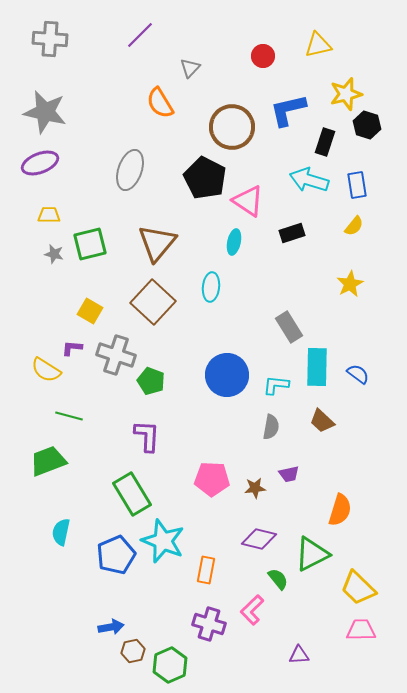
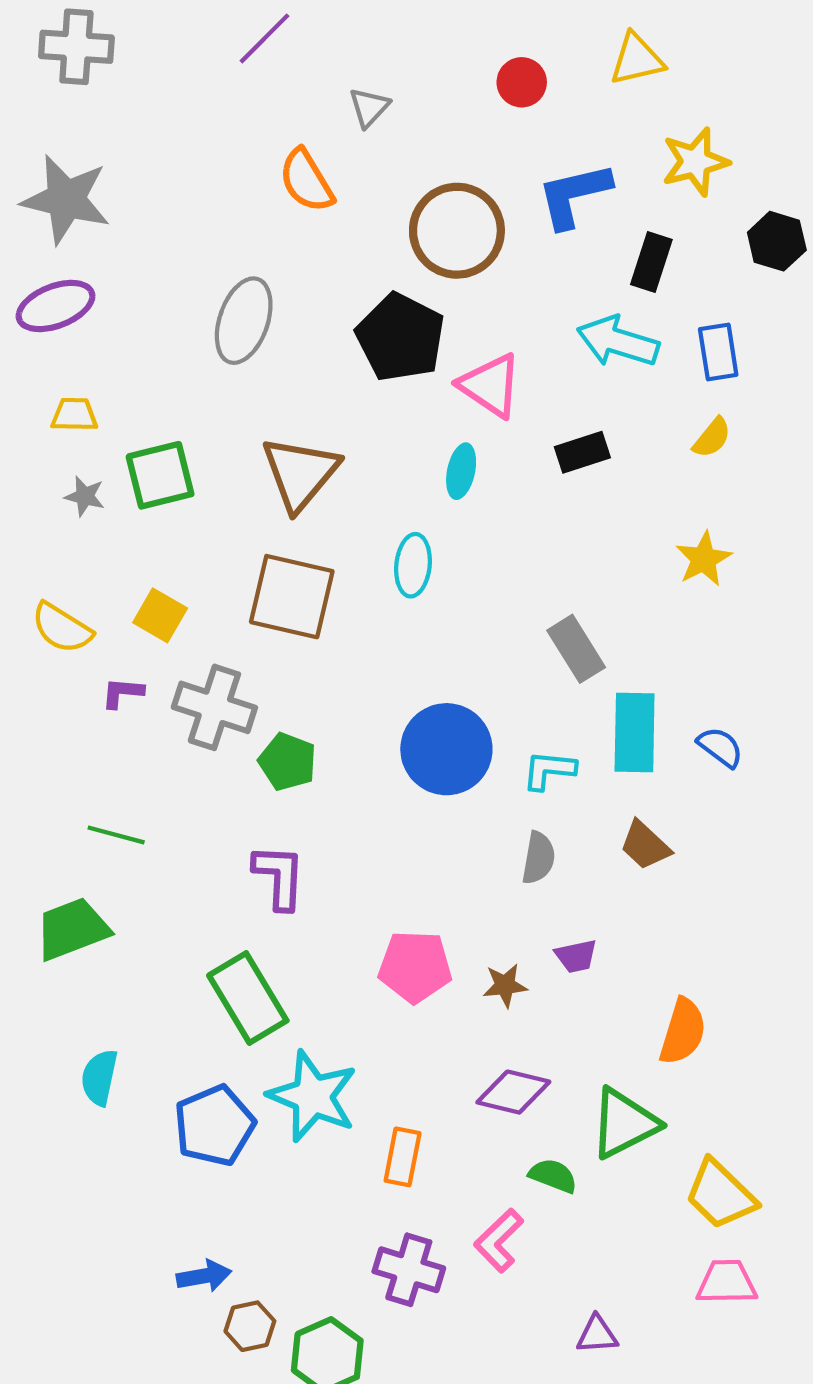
black hexagon: (367, 125) -> (777, 241), moved
brown square: (153, 302) -> (292, 597), turned -30
yellow semicircle: (46, 370) -> (62, 628), moved
green semicircle: (278, 579) -> (553, 1176), turned -30

